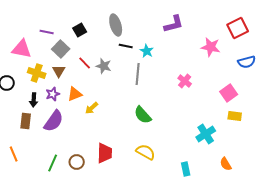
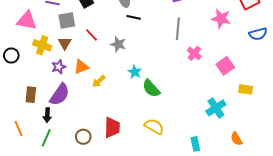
gray square: (61, 49) -> (67, 21), turned 36
cyan star: (147, 51) -> (135, 72), moved
gray star: (104, 66) -> (118, 44), moved
gray line: (138, 74) -> (178, 29), moved
pink square: (229, 93) -> (225, 66), moved
black arrow: (34, 100) -> (47, 115), moved
green line: (53, 163) -> (46, 138), moved

